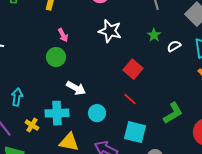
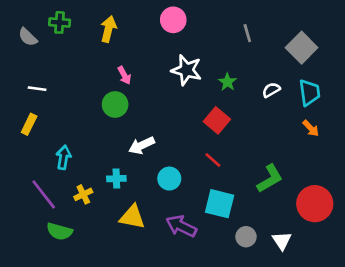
green star: (154, 35) -> (227, 82), moved
white arrow: (76, 88) -> (142, 145), turned 126
cyan cross: (57, 113) -> (116, 179), size x0.6
yellow cross: (32, 125) -> (83, 194), turned 32

